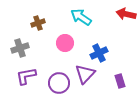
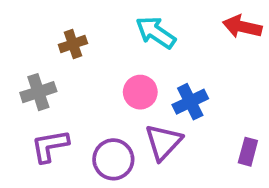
pink circle: (65, 43) -> (140, 92), moved
purple rectangle: (120, 81) -> (248, 152), moved, turned 32

